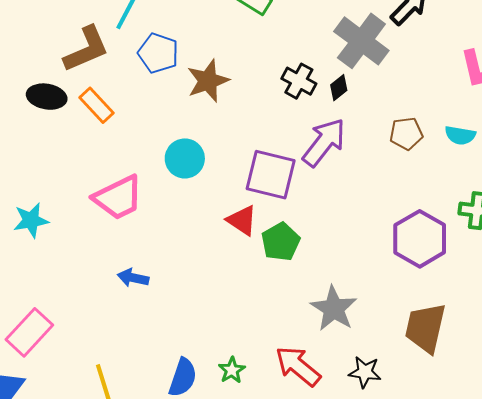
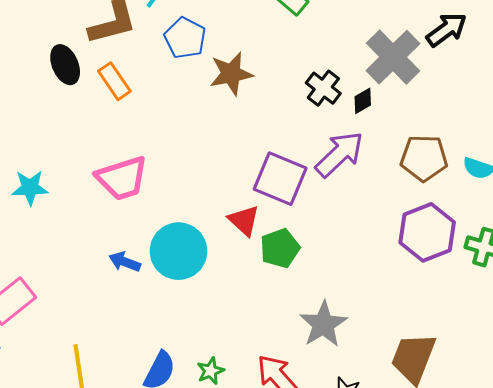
black ellipse: (47, 97) -> (65, 65), turned 48
brown pentagon: (406, 134) -> (424, 158), size x1.4
cyan circle: (185, 158) -> (178, 251), moved, size x1.4
purple hexagon: (420, 239) -> (427, 232), moved

